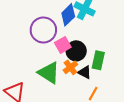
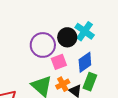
blue diamond: (68, 15) -> (85, 62), moved
black circle: (76, 51) -> (67, 37), moved

